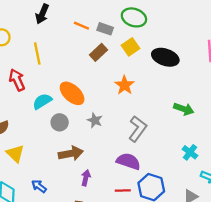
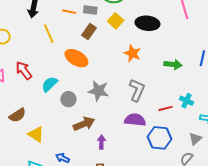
yellow line: (37, 53) -> (49, 34), moved
orange star: (125, 85) -> (132, 53), moved
orange ellipse: (72, 93) -> (76, 58), moved
gray star: (95, 120) -> (98, 91), size x1.5
red line: (123, 191) -> (166, 108), moved

